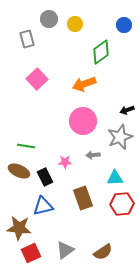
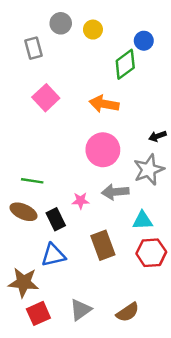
blue circle: (124, 25) -> (144, 41), moved
orange arrow: (84, 84) -> (104, 104), turned 30
gray arrow: (93, 155) -> (115, 192), size x1.5

